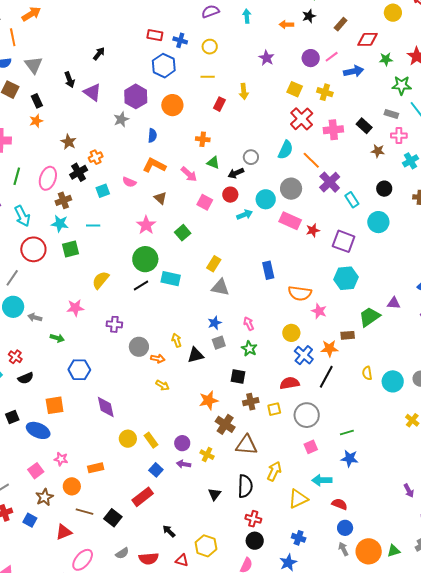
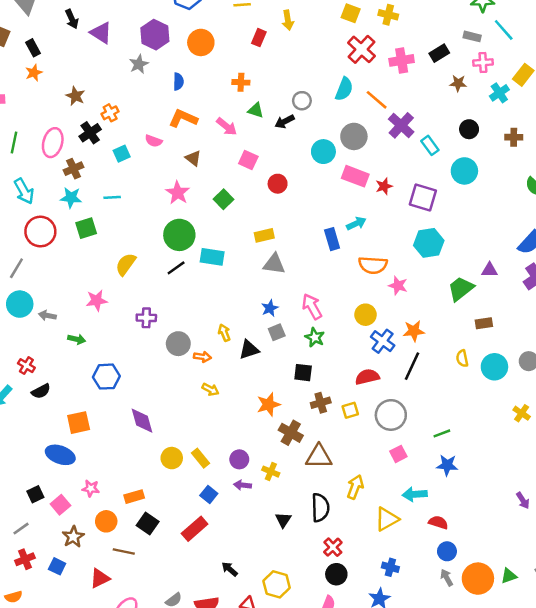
black rectangle: (364, 126) -> (439, 53), turned -70
red circle: (230, 195) -> (278, 184), moved
cyan arrow: (245, 215) -> (356, 223), moved
yellow rectangle: (214, 264) -> (264, 235), turned 49
pink arrow: (249, 324) -> (312, 307), size x1.5
brown rectangle: (348, 335) -> (484, 323), moved
black square: (12, 417) -> (35, 494), moved
black square: (113, 518) -> (148, 524), moved
red cross: (253, 519) -> (333, 547), turned 35

